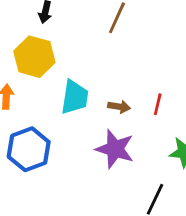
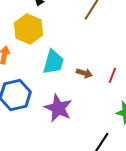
purple star: (115, 149) -> (58, 108), moved

